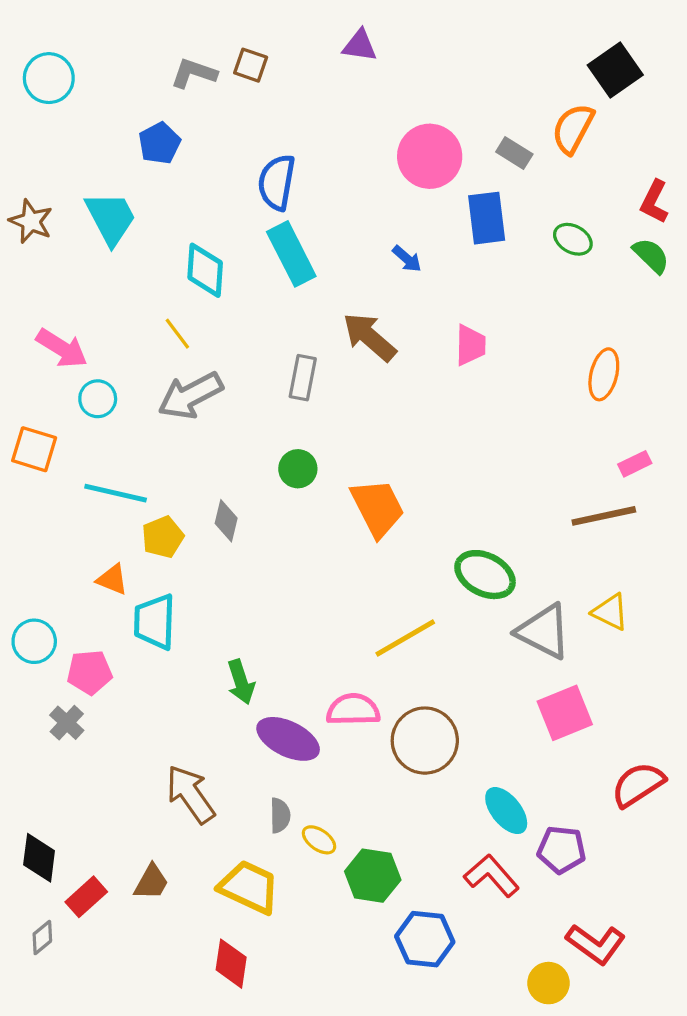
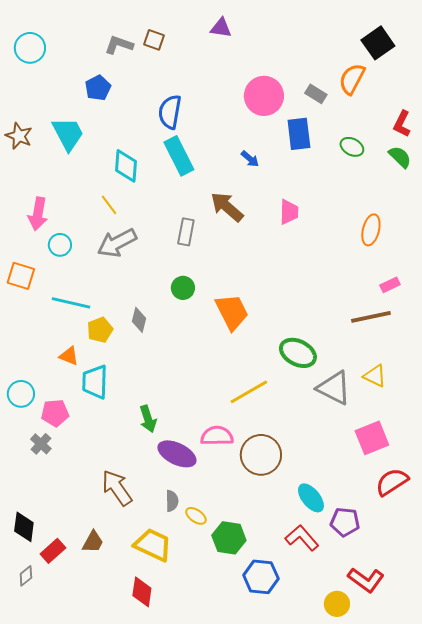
pink arrow: (62, 348) -> (38, 214), turned 68
pink square: (565, 713) -> (372, 438), moved

